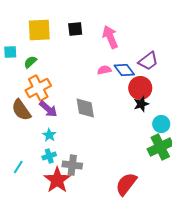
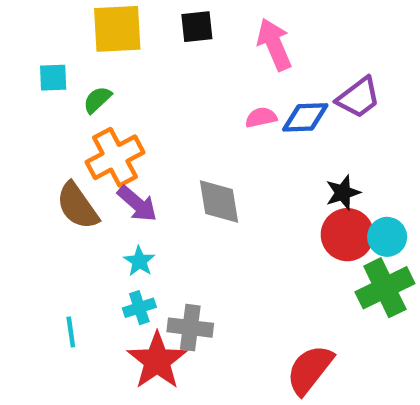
blue diamond: (124, 70) -> (305, 117), turned -55
red circle: (140, 88) -> (347, 235), moved
cyan line: (18, 167) -> (71, 332), turned -40

